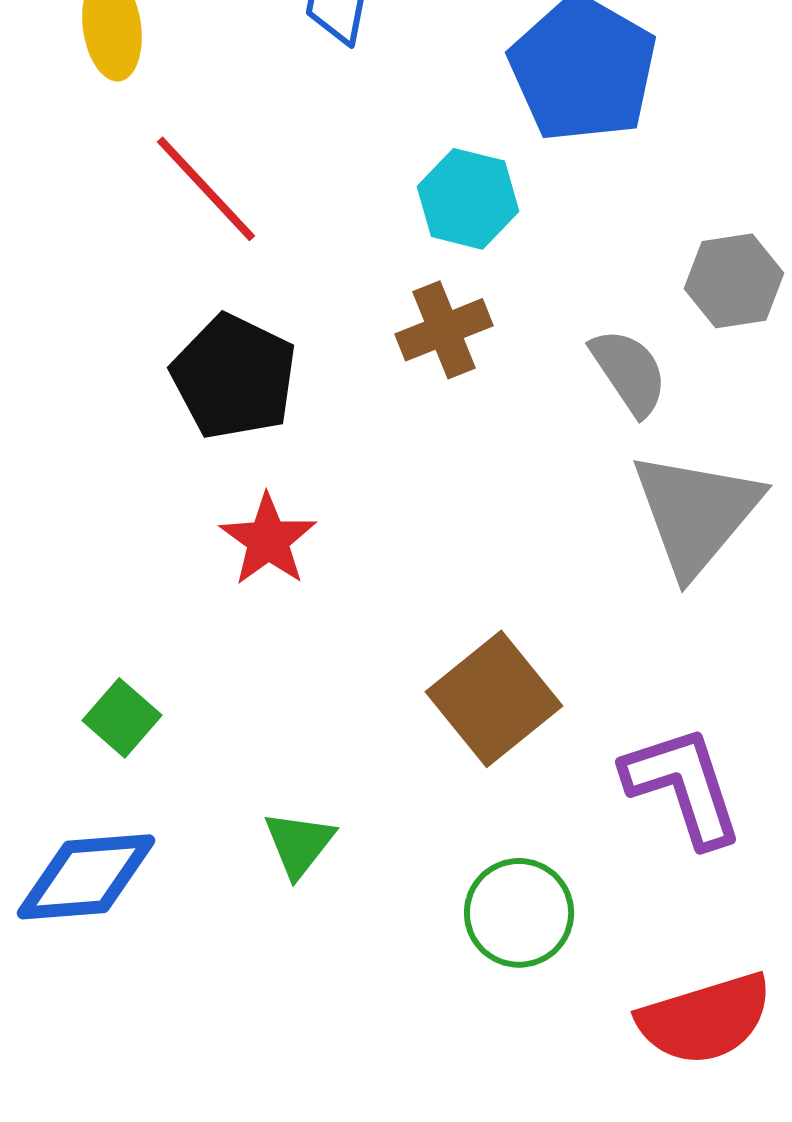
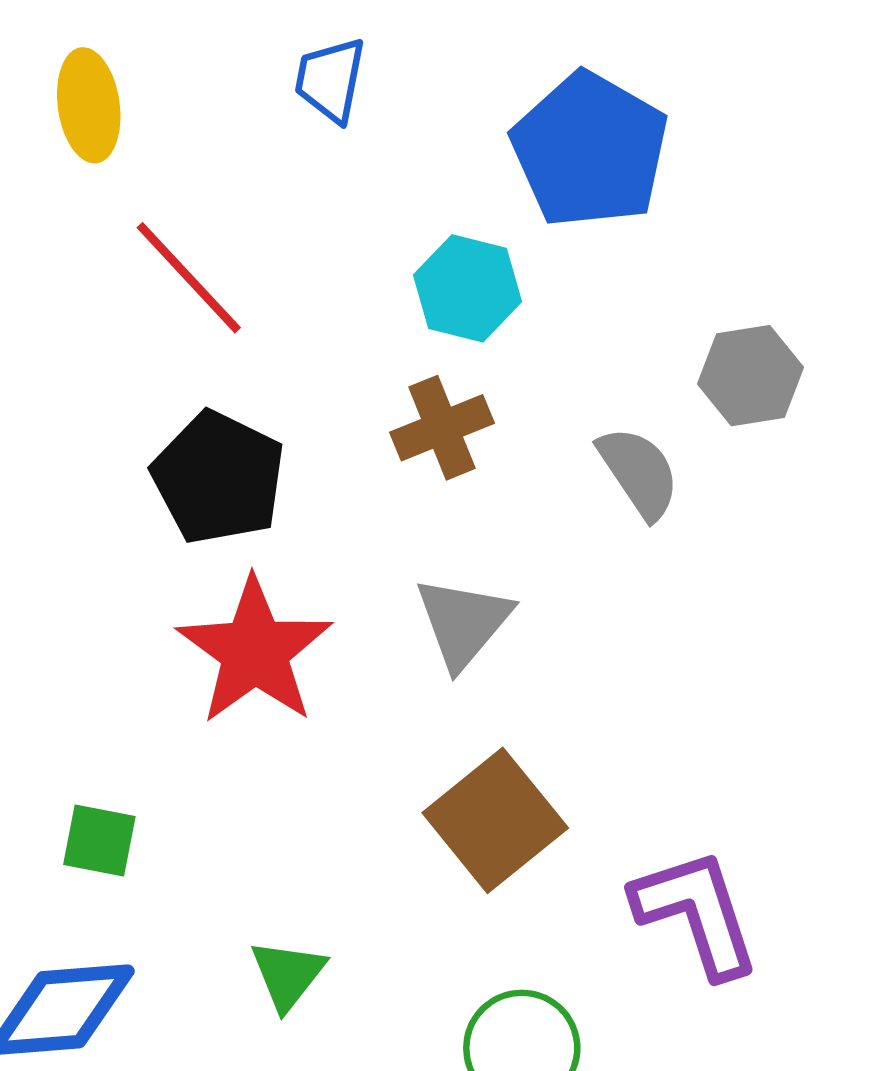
gray triangle: (696, 513) -> (463, 622), moved, size x0.7
red star: (268, 540) -> (255, 651), size x1.5
green square: (122, 718) -> (99, 841), turned -30

